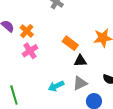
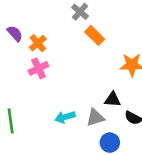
orange rectangle: (70, 43) -> (95, 35), moved
black triangle: (80, 61) -> (113, 99), moved

